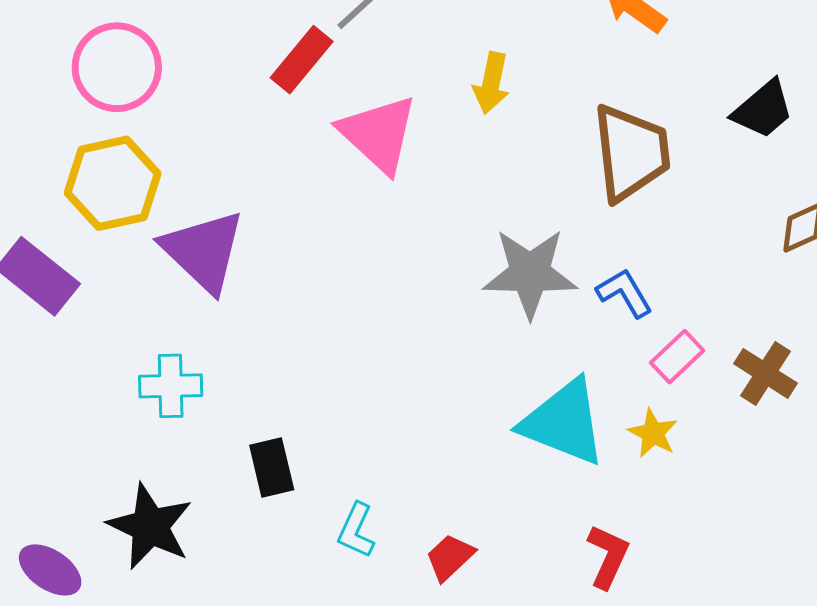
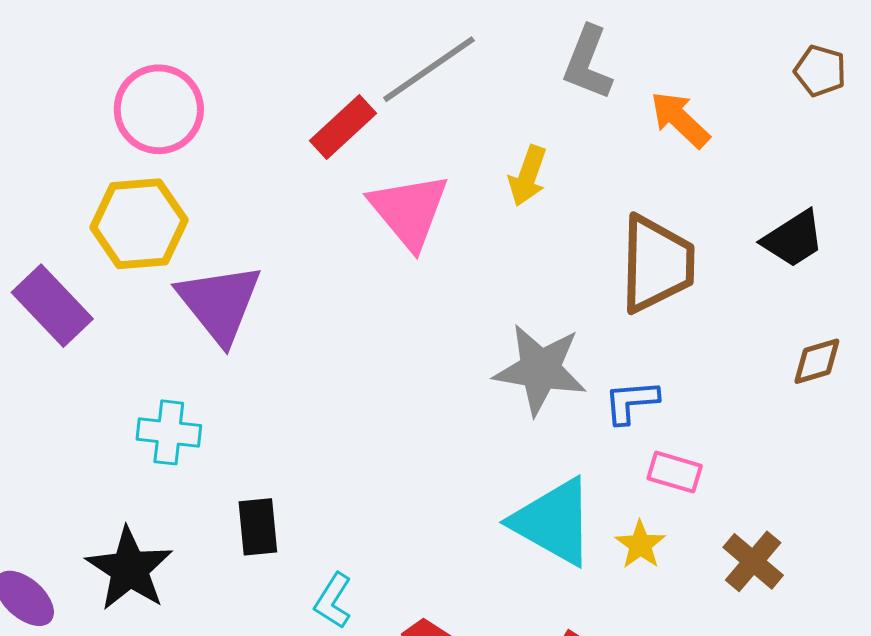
blue L-shape: (624, 293) -> (631, 402), turned -72
pink rectangle: (677, 357) -> (675, 472), turned 52
brown cross: (765, 373) -> (753, 561), moved

